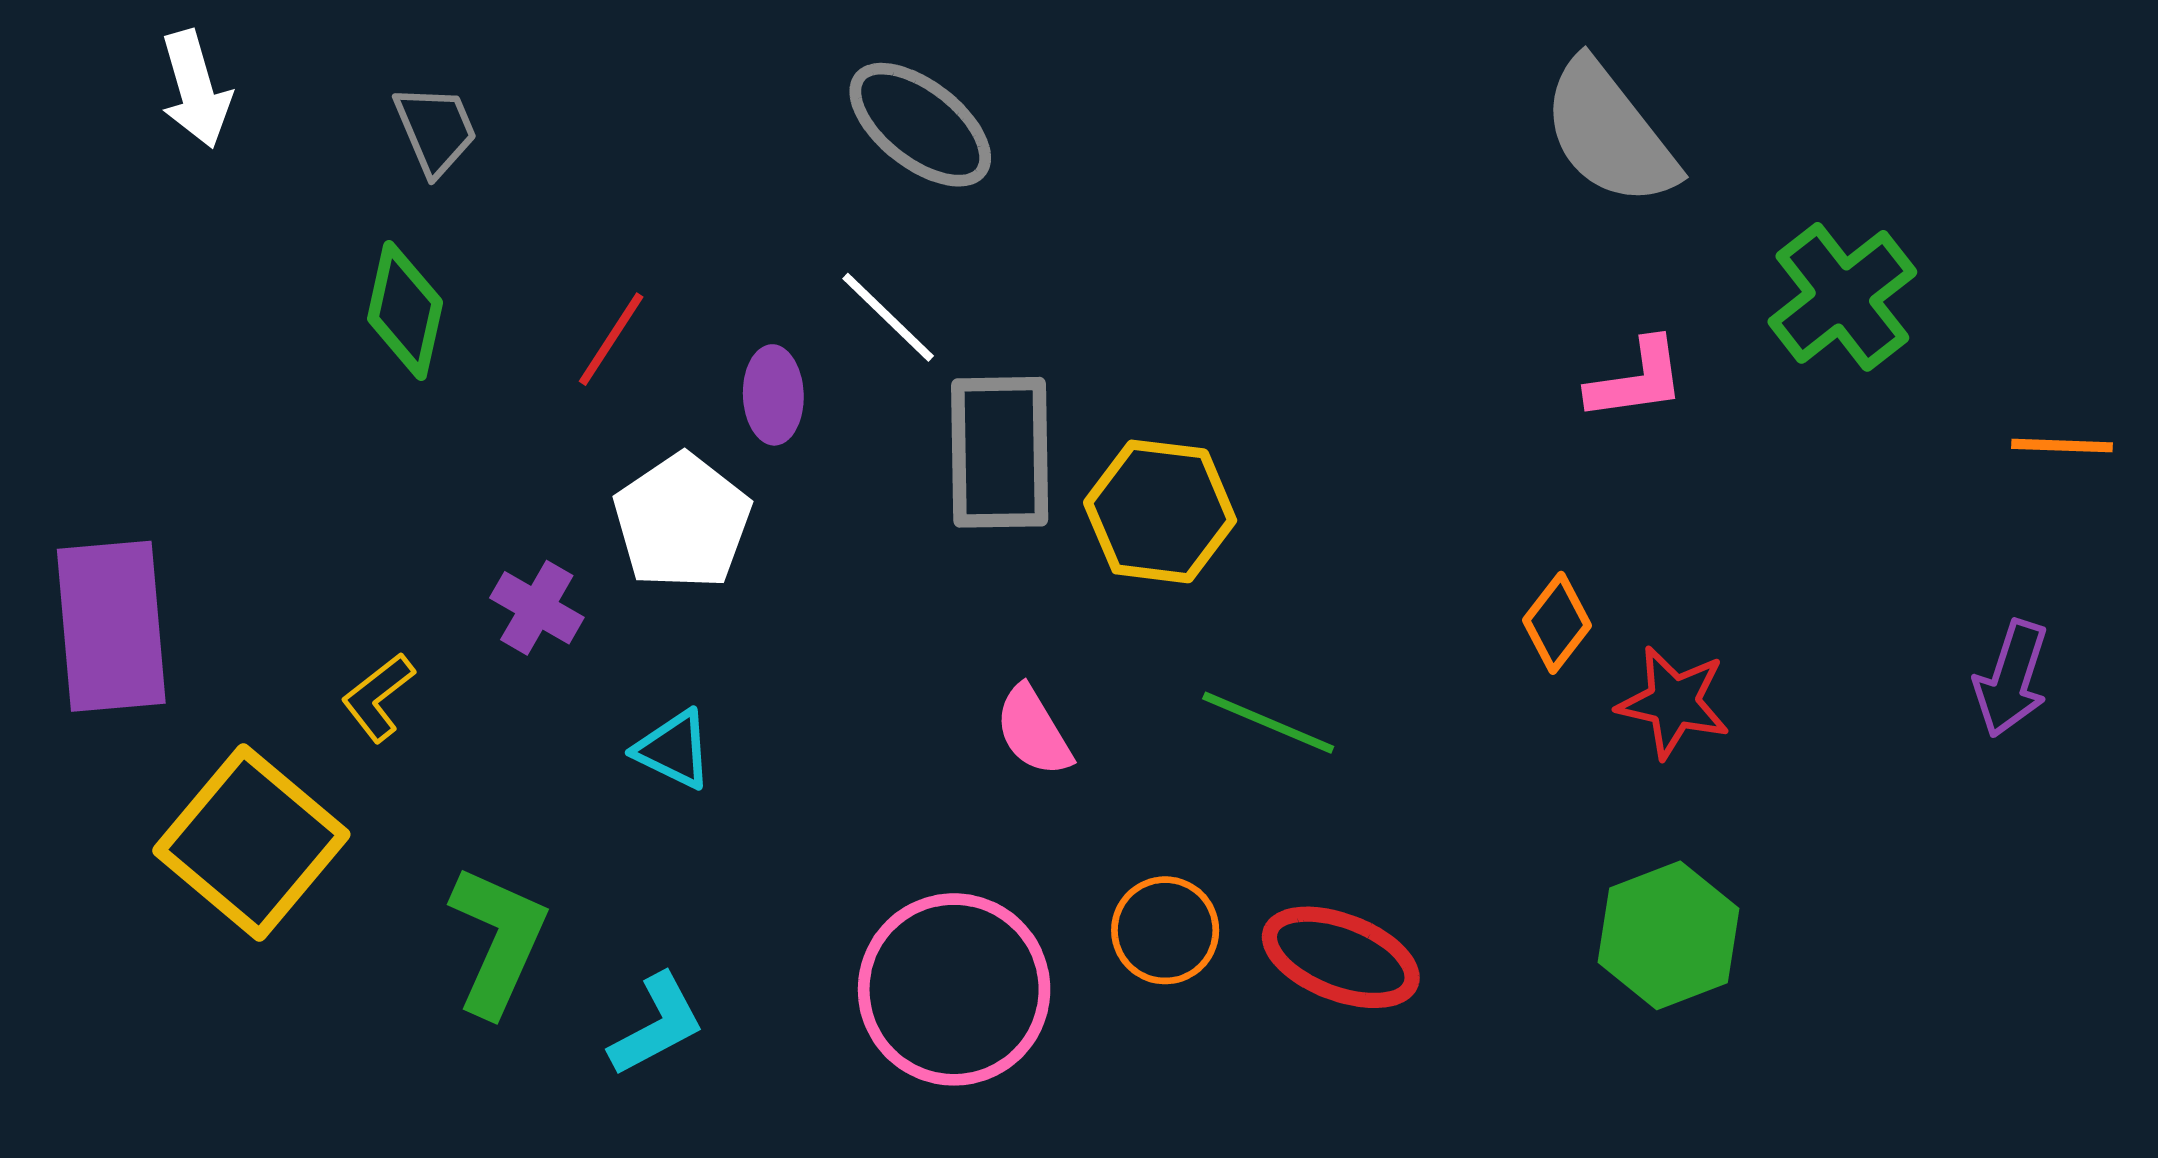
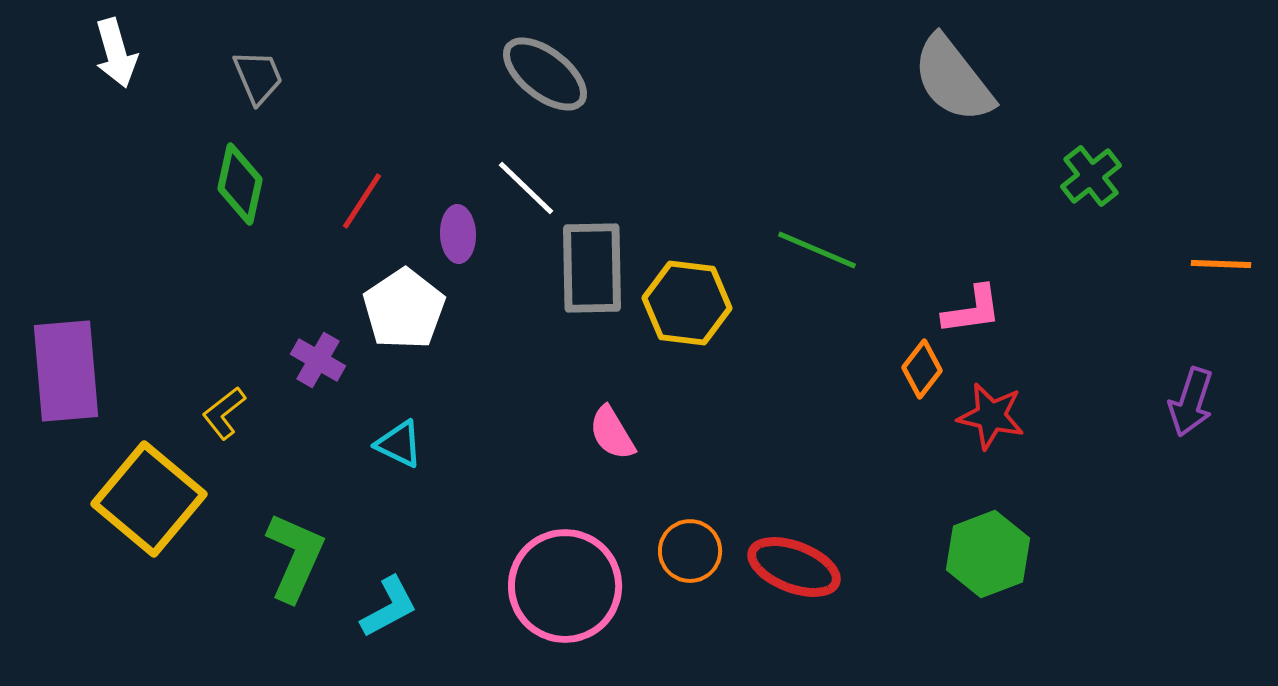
green cross: (1842, 297) -> (1091, 176), size x0.7
pink L-shape: (1636, 380) -> (972, 310), moved
green line: (1268, 723) -> (817, 250), moved

